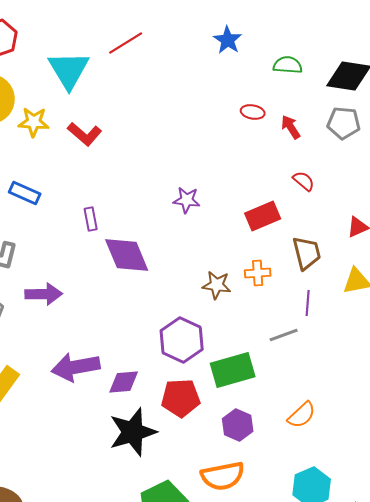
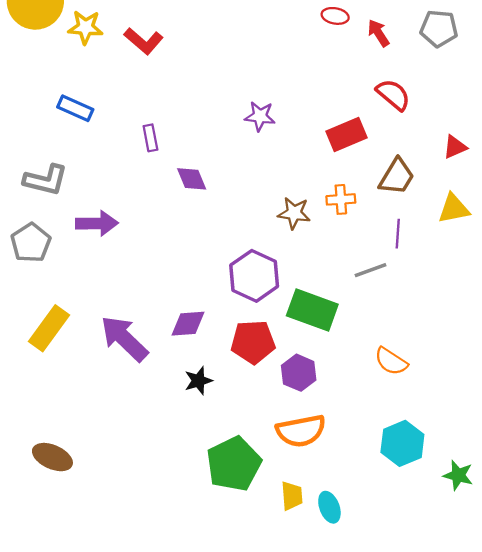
red semicircle: (304, 181) -> (393, 95), size x1.4
brown trapezoid: (307, 253) -> (397, 177), turned 45
purple diamond: (127, 255) -> (192, 179), size x0.6
purple arrow: (76, 367) -> (124, 339), moved, turned 54
green rectangle: (233, 370) -> (312, 310), turned 36
orange semicircle: (302, 415) -> (391, 361), turned 76
purple hexagon: (238, 425) -> (299, 373), moved
black star: (133, 432) -> (198, 381), size x0.5

